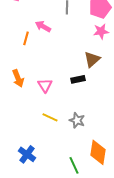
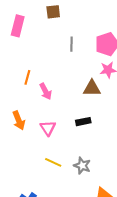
pink arrow: (43, 26) -> (46, 91), moved, turned -147
brown triangle: (92, 59) -> (92, 88), moved, turned 42

